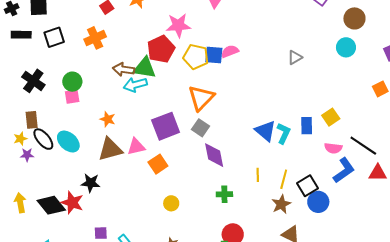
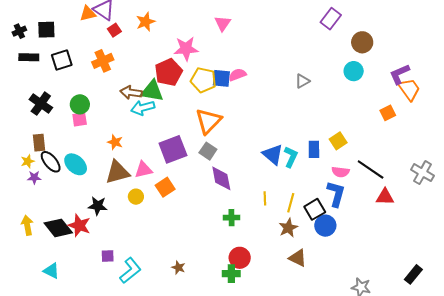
blue L-shape: (344, 170) -> (336, 194), moved, turned -40
yellow circle: (171, 203) -> (136, 197), moved

